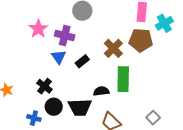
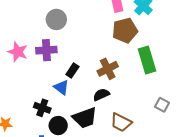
brown cross: (113, 48) -> (108, 69), moved, turned 36
blue triangle: (59, 57) -> (61, 87), moved
green rectangle: (123, 79) -> (147, 60), moved

